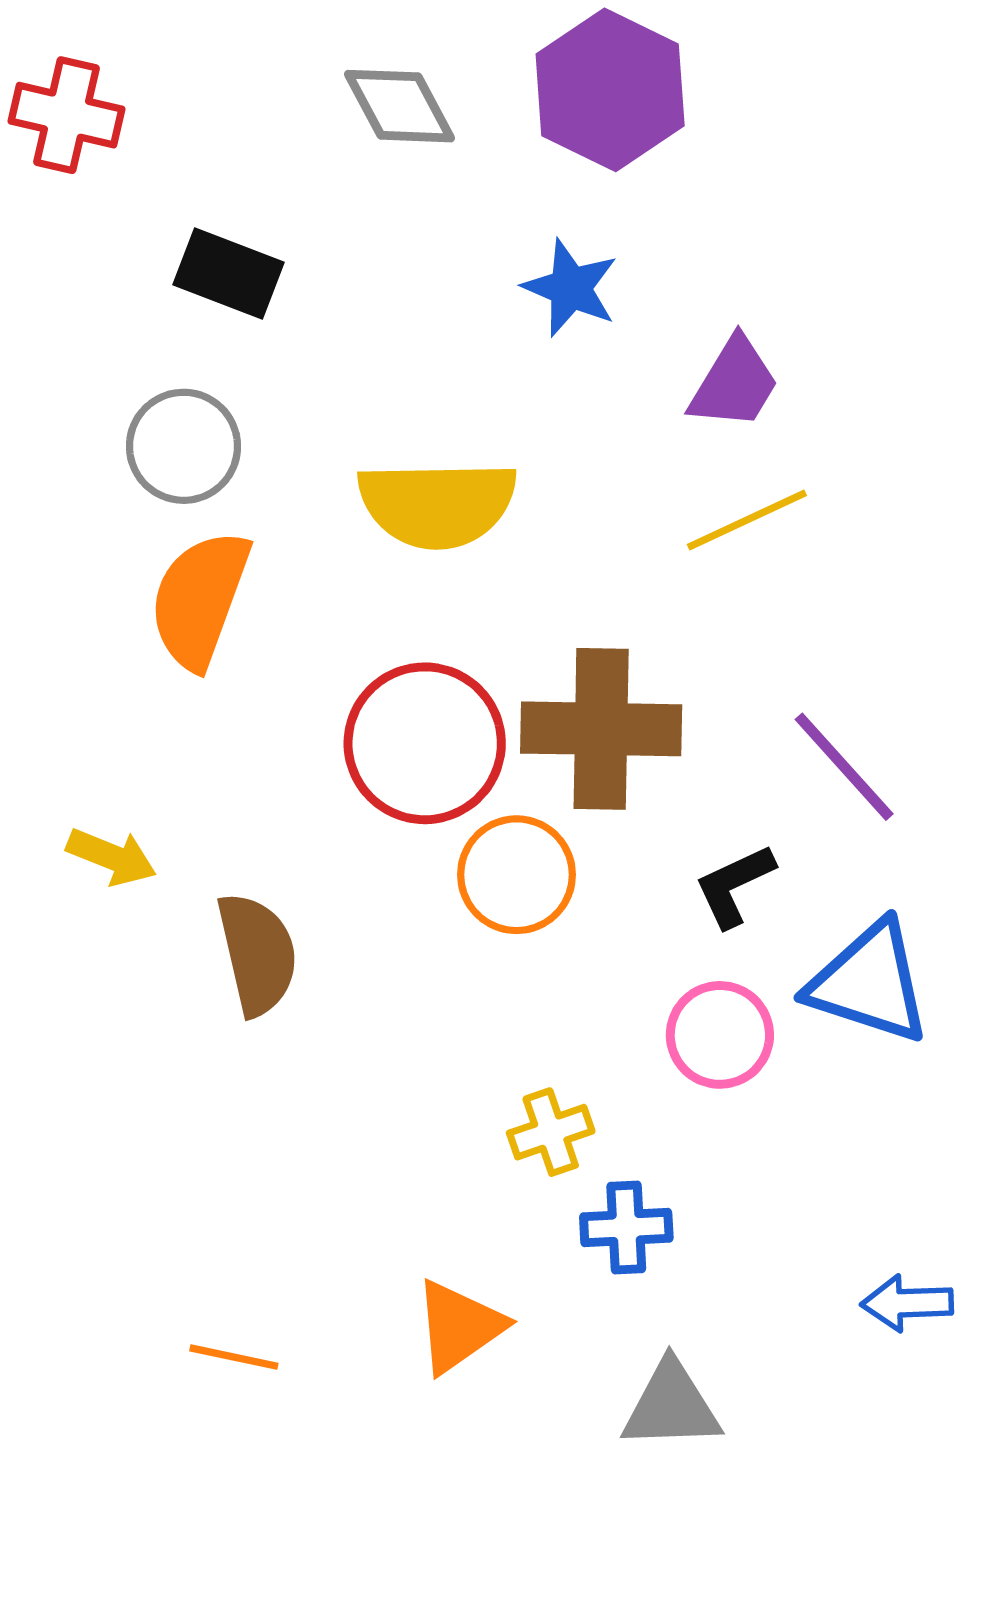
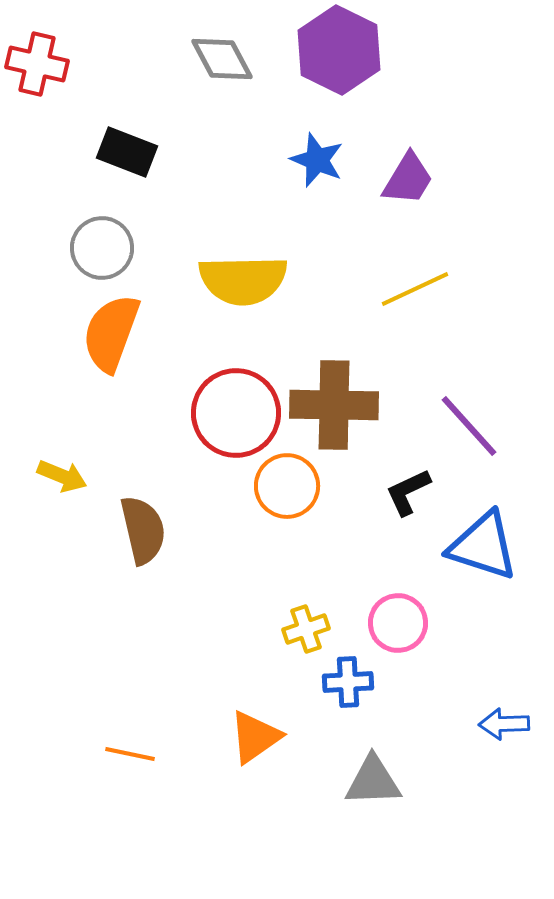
purple trapezoid: (734, 383) -> (408, 179), moved
pink circle: (720, 1035) -> (398, 623), moved

